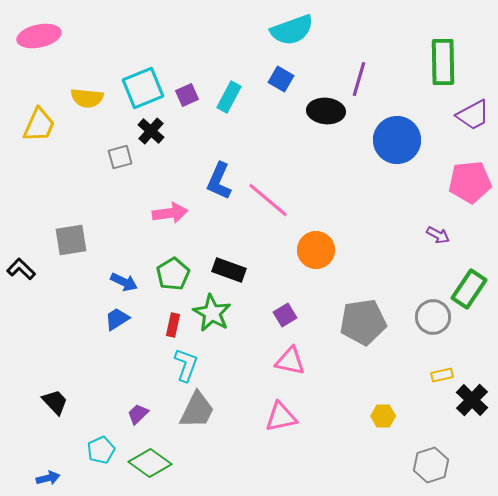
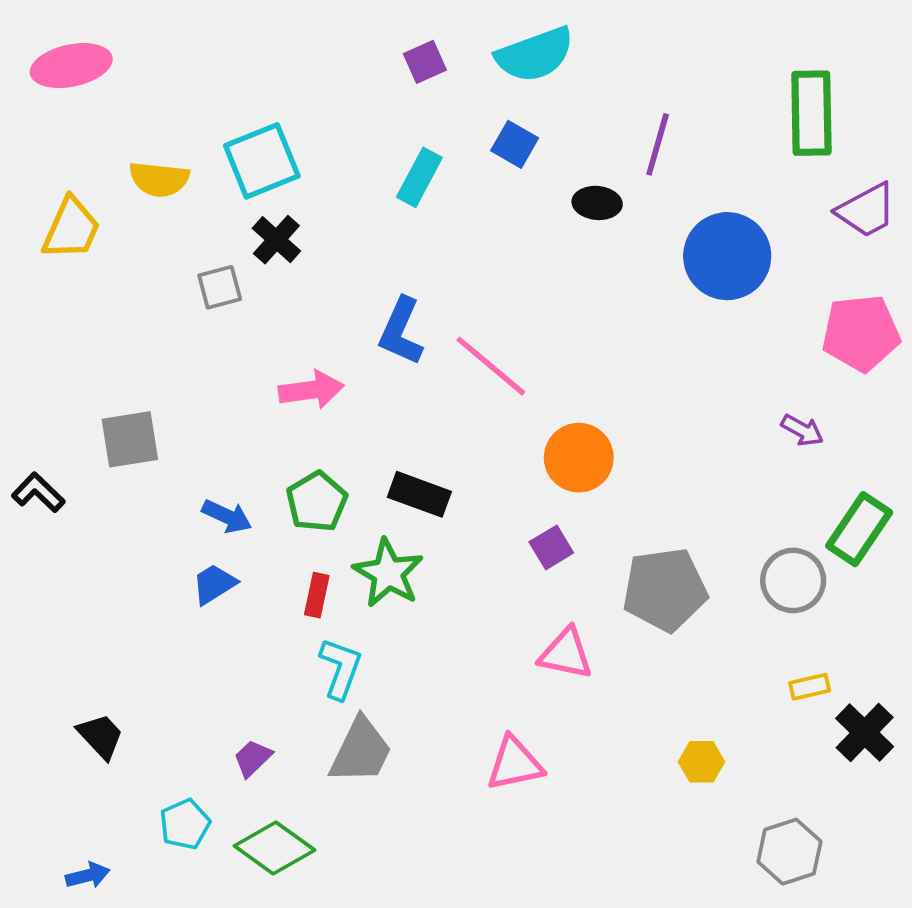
purple square: (187, 95) -> (425, 62), moved
black ellipse: (326, 111) -> (597, 203), size x0.7
purple square: (285, 315) -> (551, 547), moved
pink triangle: (290, 361) -> (566, 654), moved

